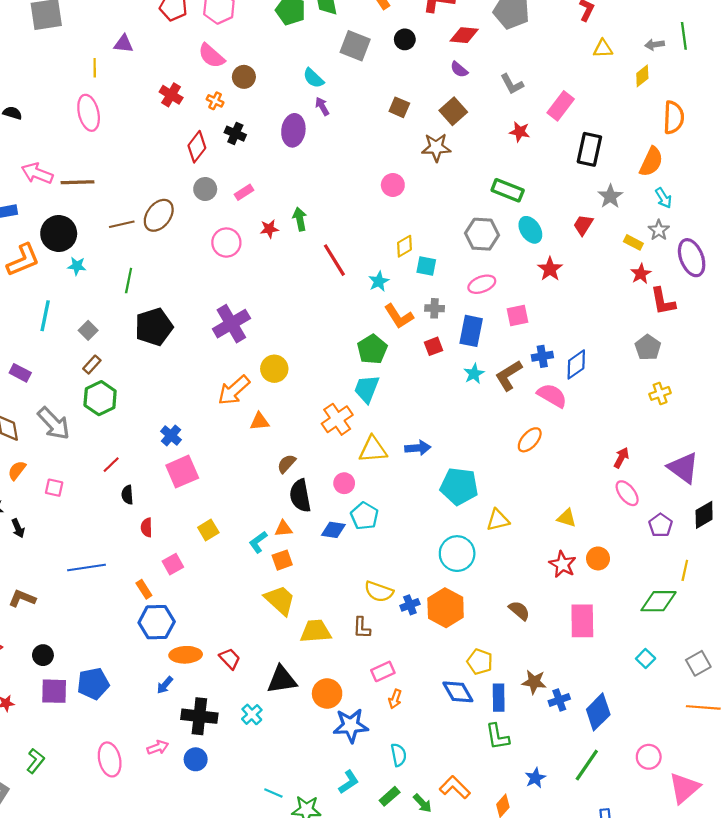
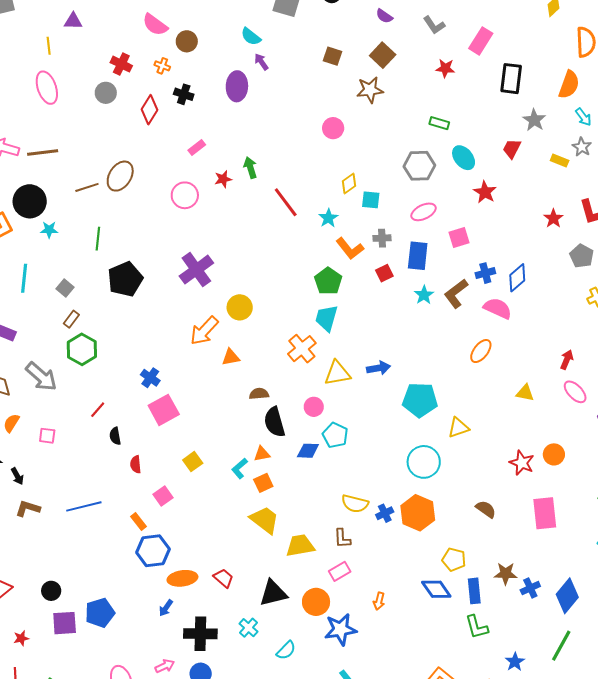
gray circle: (205, 189) -> (106, 93), moved
green rectangle: (508, 190) -> (439, 123), size x0.7
red star: (641, 274) -> (553, 218), moved
brown semicircle: (286, 464) -> (259, 394), turned 48
yellow triangle: (567, 518) -> (525, 393), moved
brown L-shape: (22, 598) -> (28, 508), moved
pink rectangle: (383, 671) -> (340, 571), moved
cyan semicircle: (399, 755) -> (286, 650), moved, turned 60

